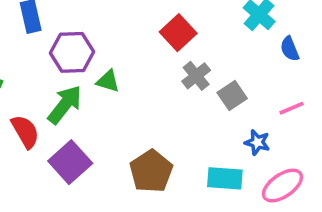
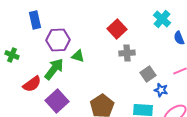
gray cross: (196, 76) -> (127, 53), turned 35
gray square: (232, 96) -> (148, 74), moved
red semicircle: (25, 132) -> (32, 84), turned 84

